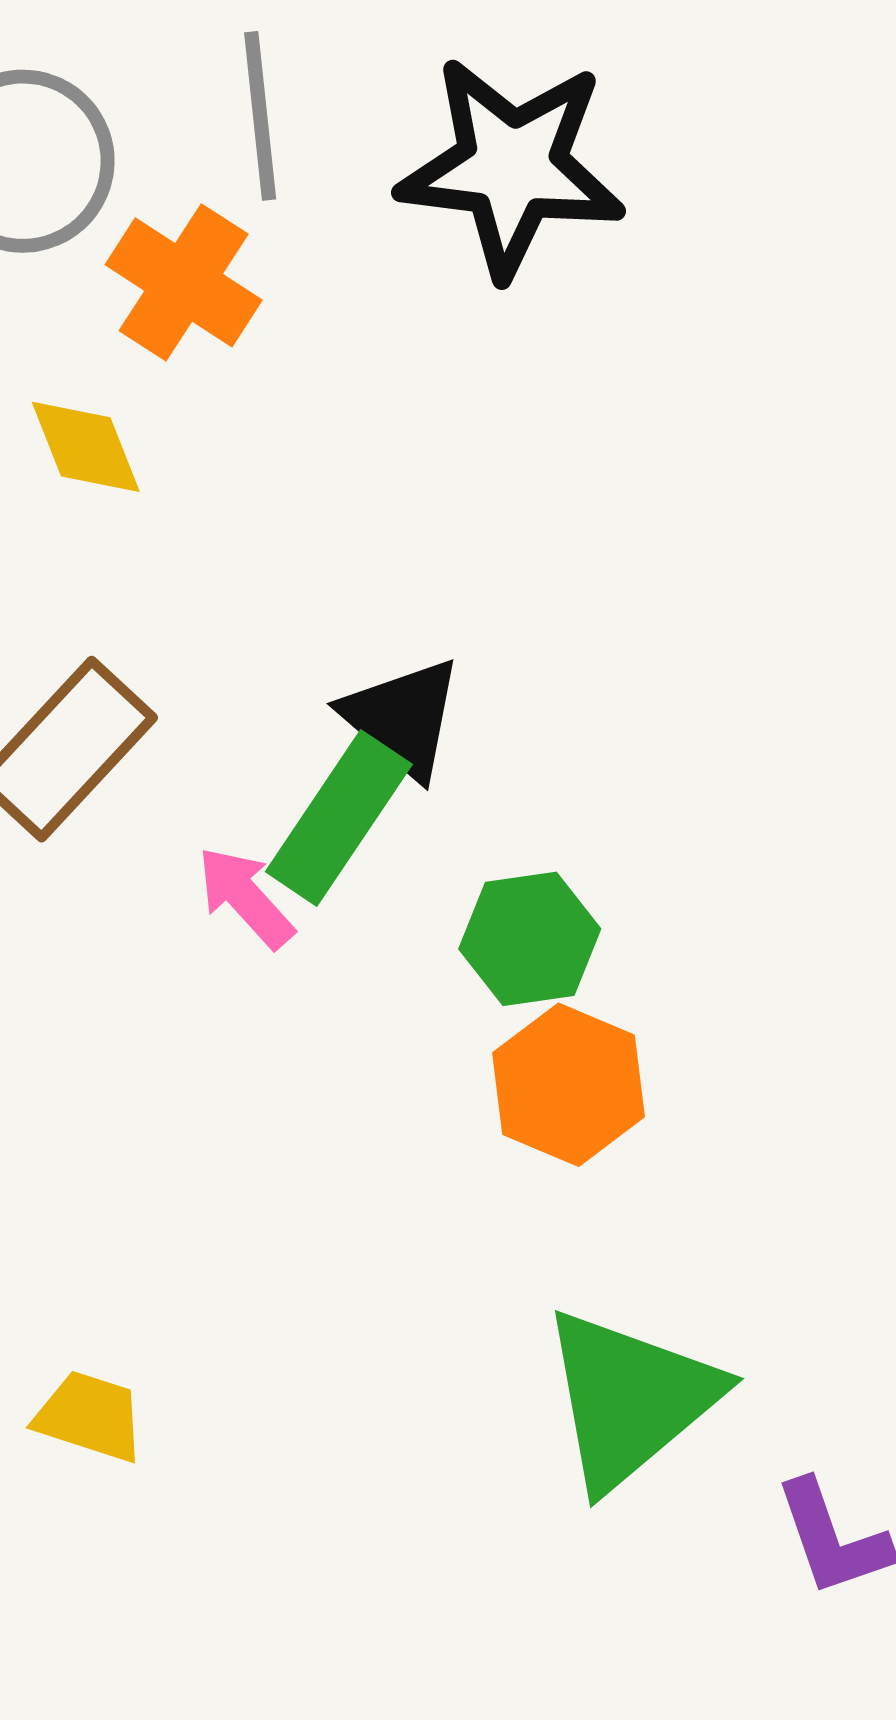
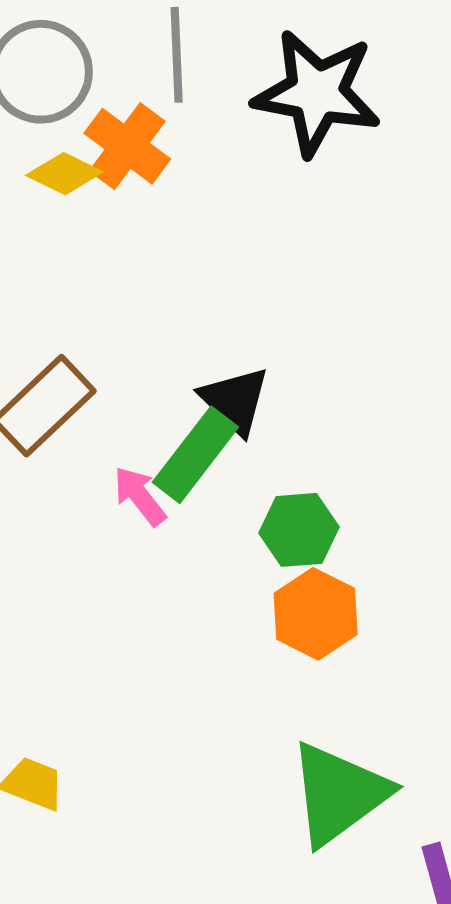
yellow diamond: (86, 447) -> (64, 174), moved, turned -46

